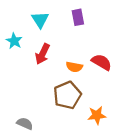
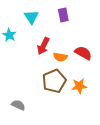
red arrow: (42, 54) -> (43, 46), moved
orange star: (97, 115) -> (79, 86), moved

